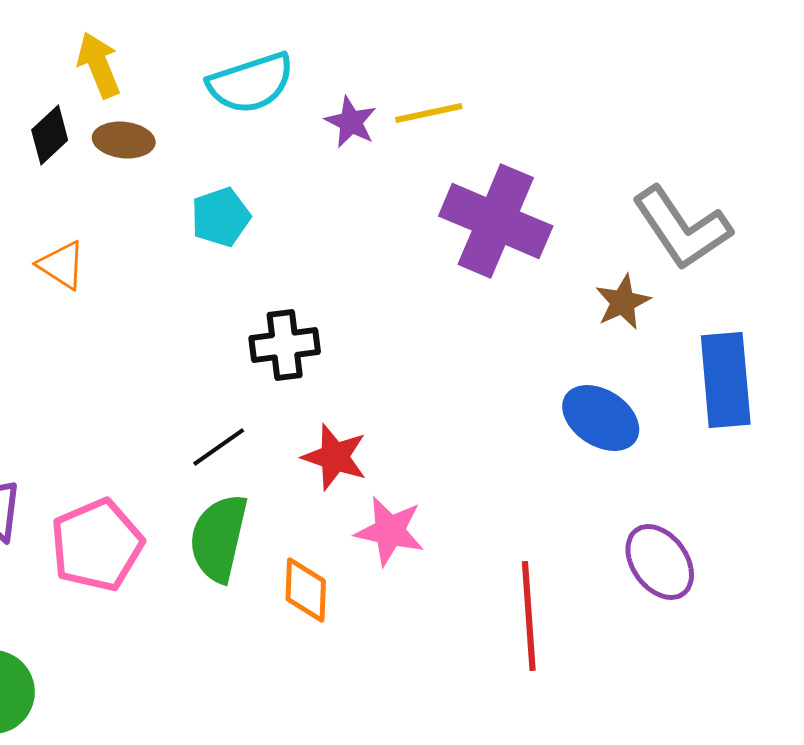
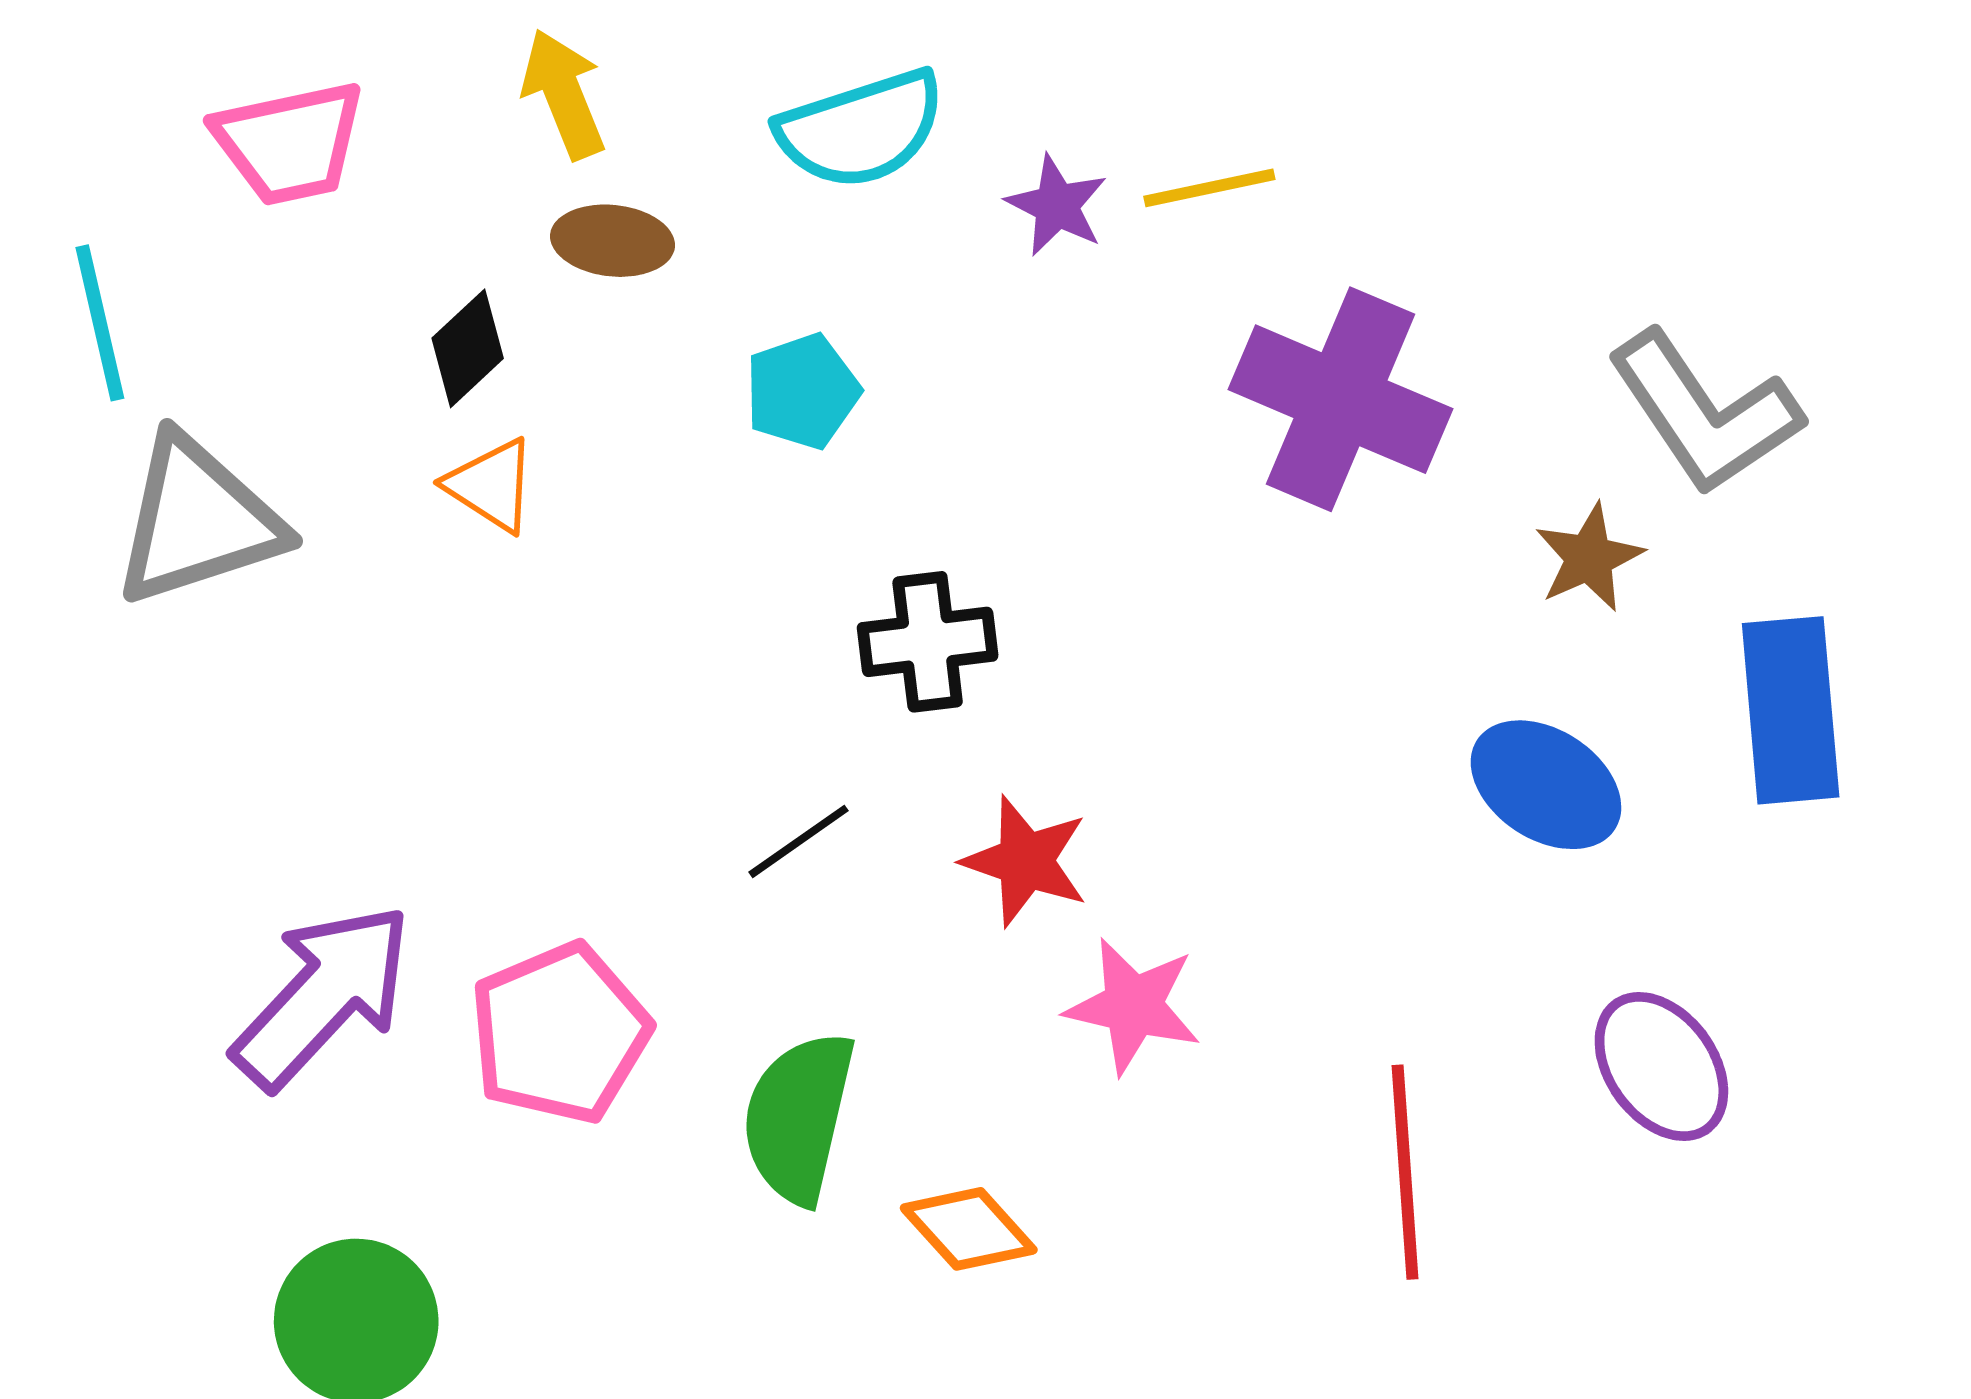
black diamond: (50, 135) -> (468, 348), moved
green semicircle: (219, 538) -> (798, 1117), moved
orange diamond: (306, 590) -> (969, 1229), moved, turned -44

